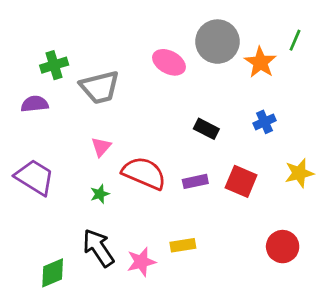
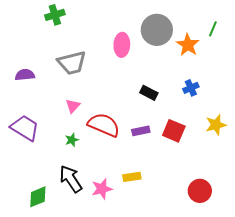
pink ellipse: (169, 62) -> (122, 45), turned 65
green cross: (54, 65) -> (55, 15), moved
red circle: (283, 247) -> (200, 191), moved

